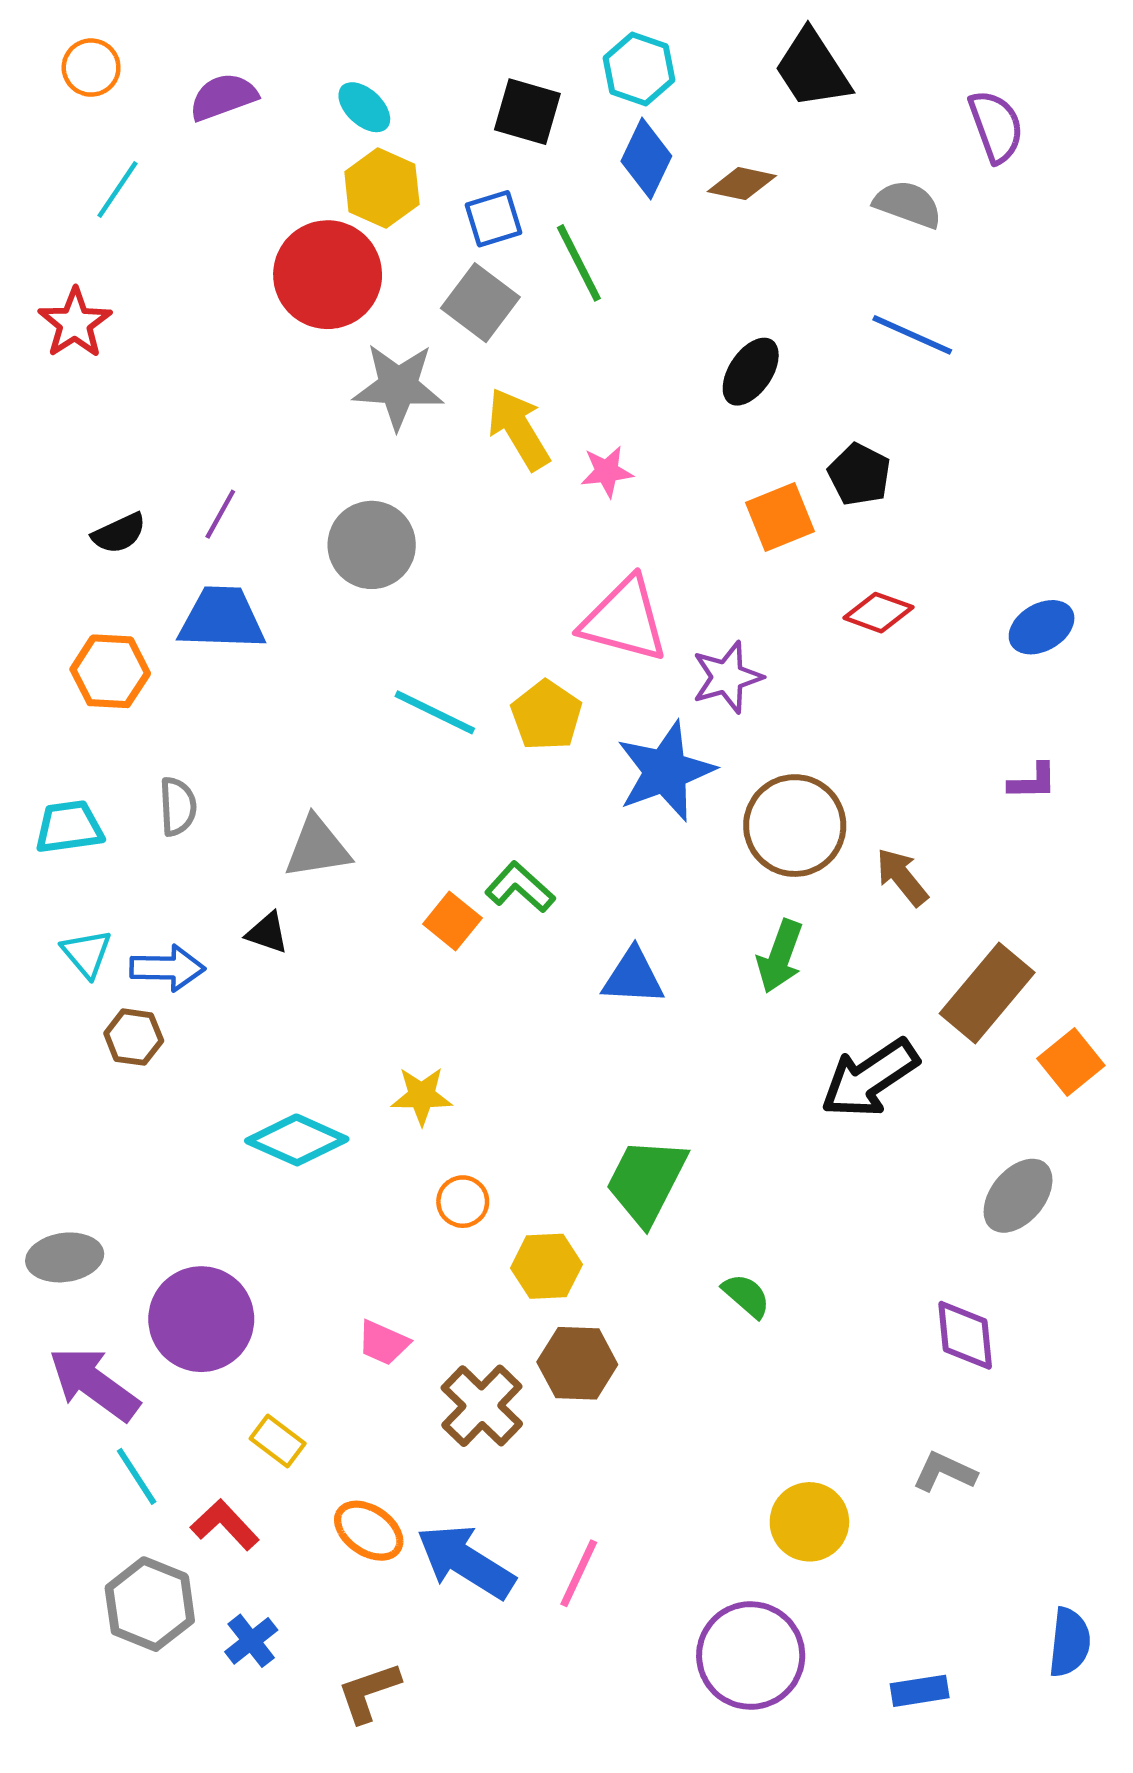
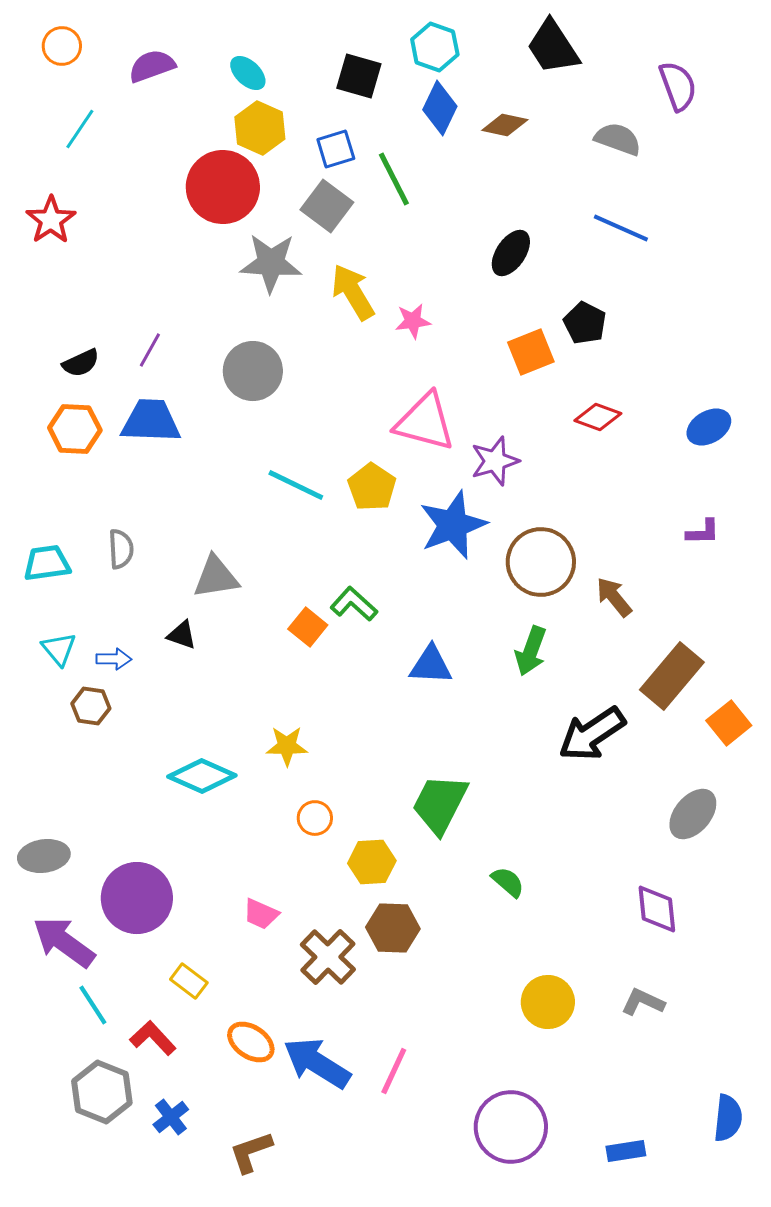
orange hexagon: (110, 671) -> (75, 429), moved
blue arrow: (167, 968) -> (114, 659), size x0.7
yellow circle: (809, 1522) -> (548, 1002), moved

